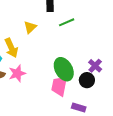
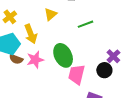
green line: (67, 22) -> (86, 24), moved
green ellipse: (64, 69) -> (63, 55), moved

